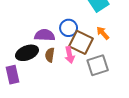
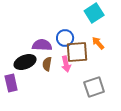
brown square: (81, 42) -> (77, 52), turned -30
gray square: (98, 65) -> (94, 87), moved

